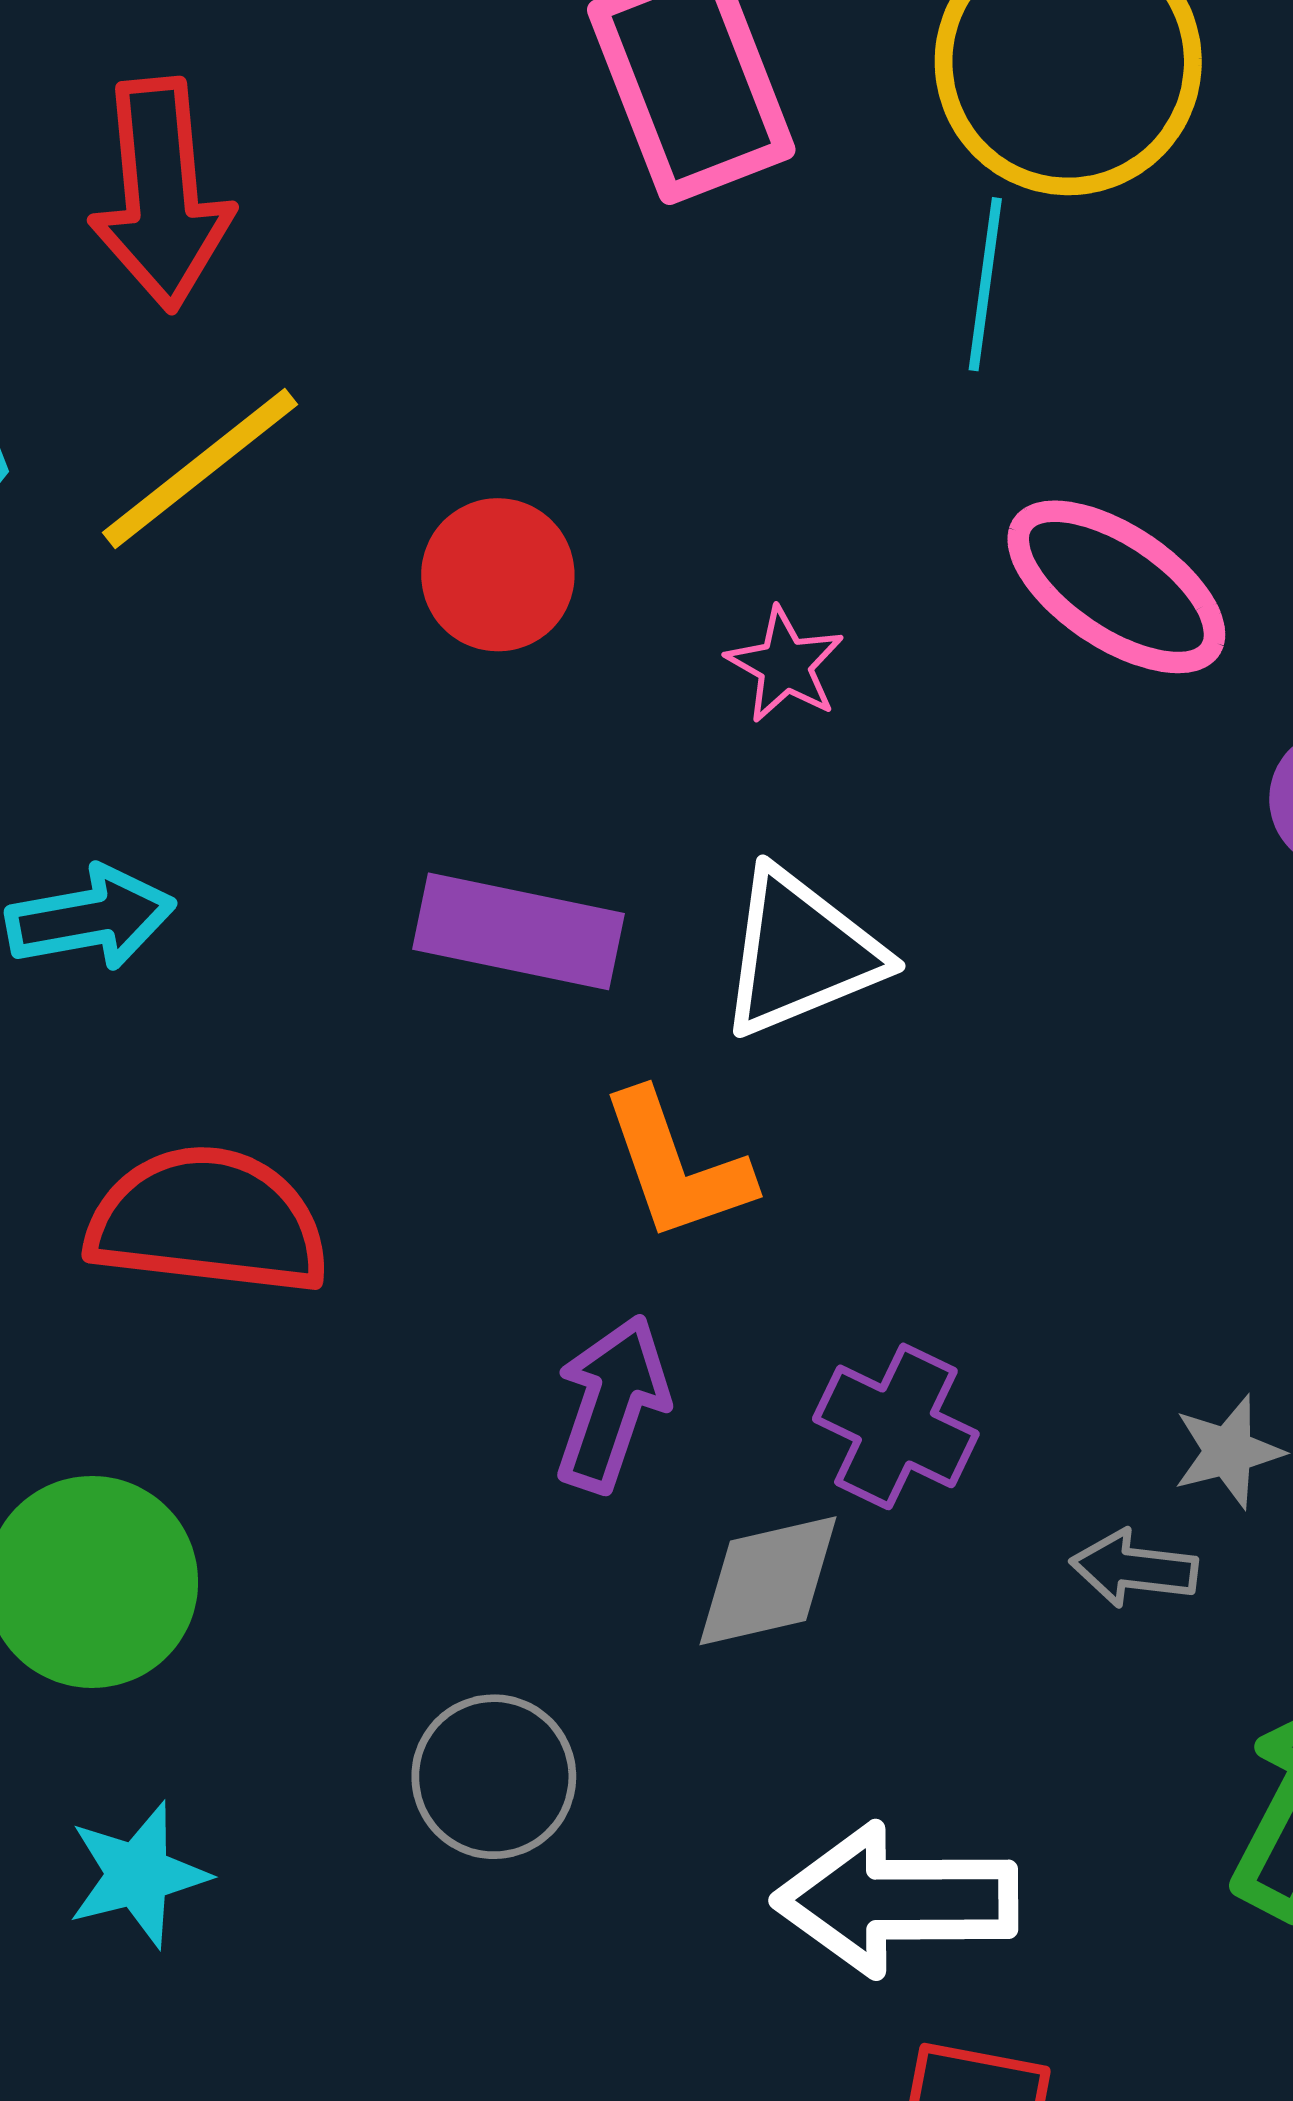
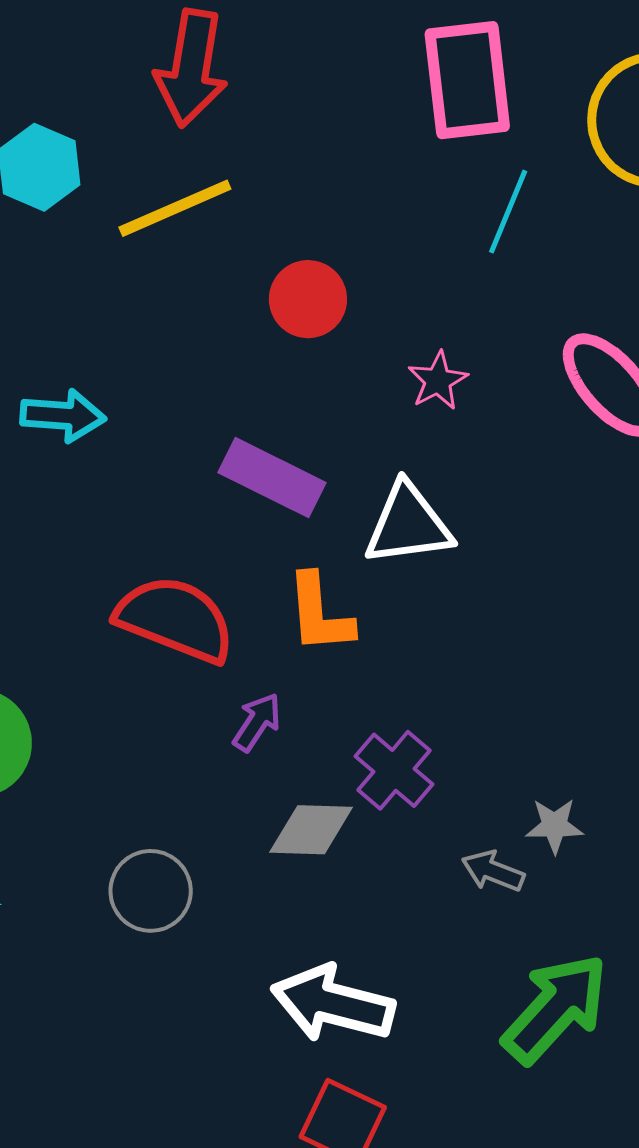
cyan line: (985, 284) -> (508, 212), moved
red semicircle: (208, 1221) -> (175, 619), moved
purple arrow: (612, 1403) -> (257, 722), size x0.7

